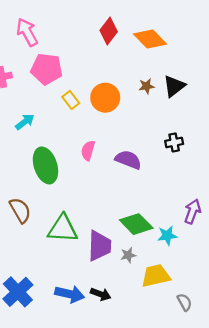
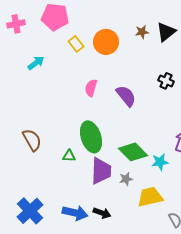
black cross: (174, 142) -> (166, 81), turned 35
purple semicircle: (128, 160) -> (126, 96), turned 30
green ellipse: (45, 165) -> (91, 137), moved
green triangle: (63, 229) -> (69, 156), size x0.5

